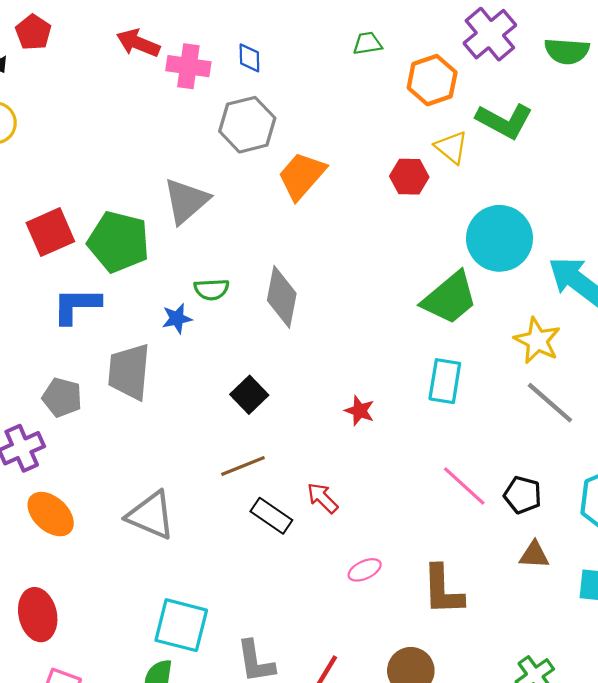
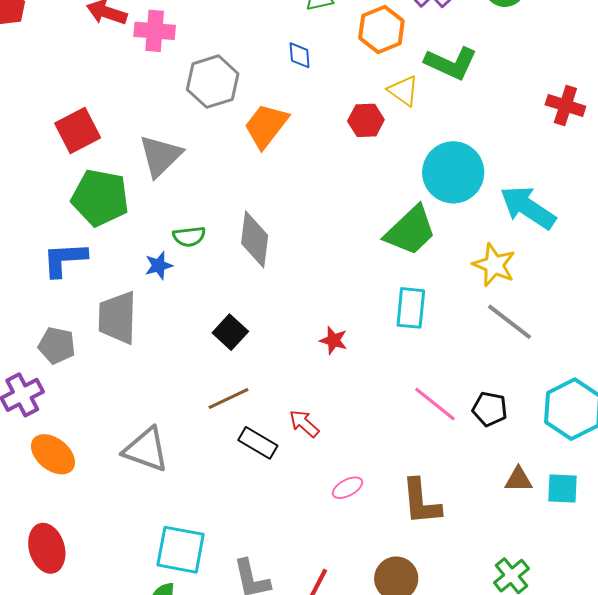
blue diamond: (249, 58) -> (300, 55), moved
red square: (50, 232) -> (78, 131), moved
brown triangle: (534, 555) -> (518, 480), moved

